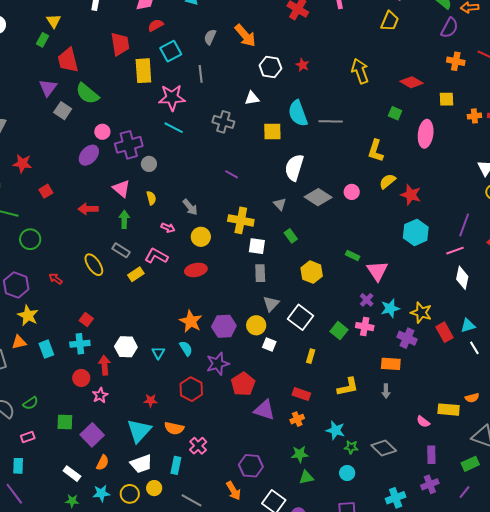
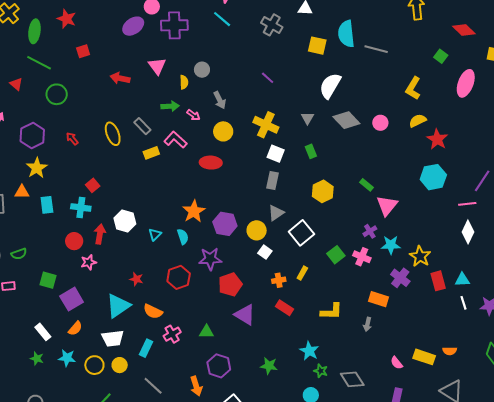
gray circle: (149, 164) -> (202, 70), moved
green arrow: (124, 219) -> (170, 106), moved, turned 72
orange cross: (297, 419) -> (279, 280), moved
green triangle: (306, 477) -> (206, 332), moved

